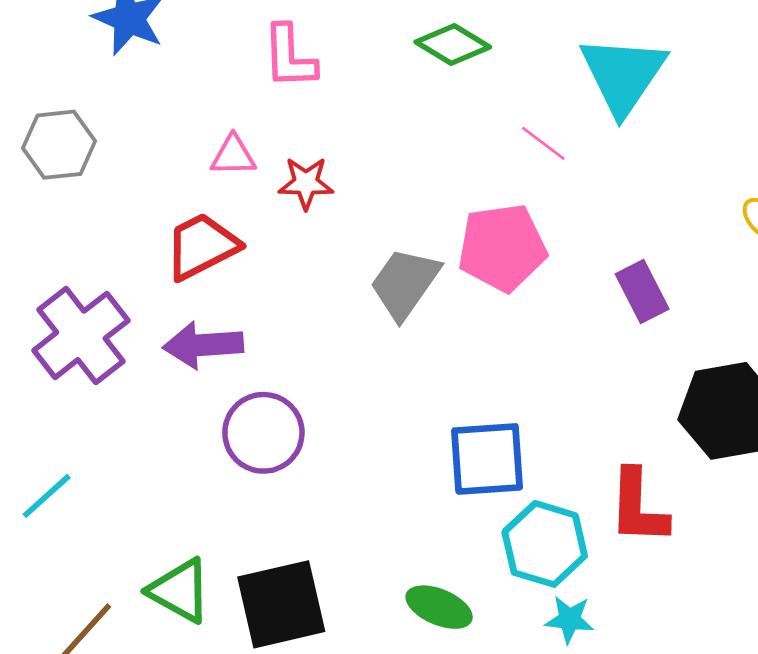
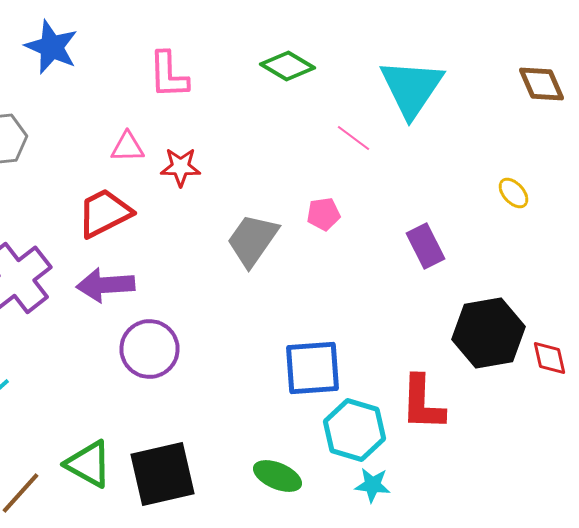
pink pentagon: (502, 248) -> (324, 214), size x0.5

